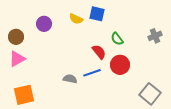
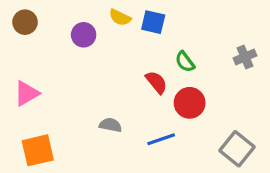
yellow semicircle: (76, 19) -> (120, 17), moved
purple circle: (44, 24) -> (84, 35), moved
brown circle: (16, 37) -> (25, 22), moved
blue line: (92, 73) -> (161, 139), moved

